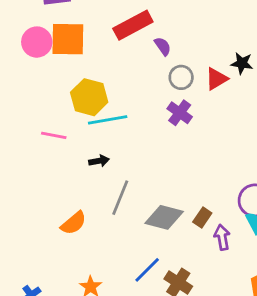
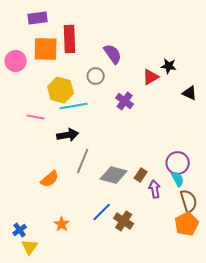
red rectangle: (133, 25) -> (70, 39), moved, turned -64
pink circle: (37, 42) -> (16, 61), moved
purple semicircle: (163, 46) -> (113, 54), size x1.5
gray circle: (181, 77) -> (96, 76), moved
black arrow: (99, 161) -> (68, 135), size x1.5

